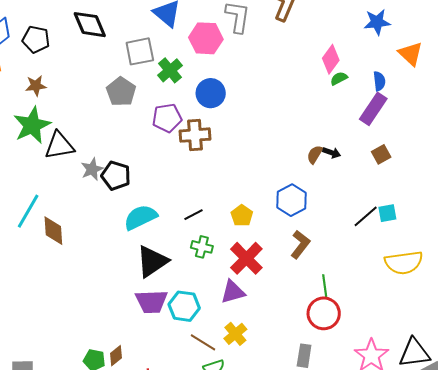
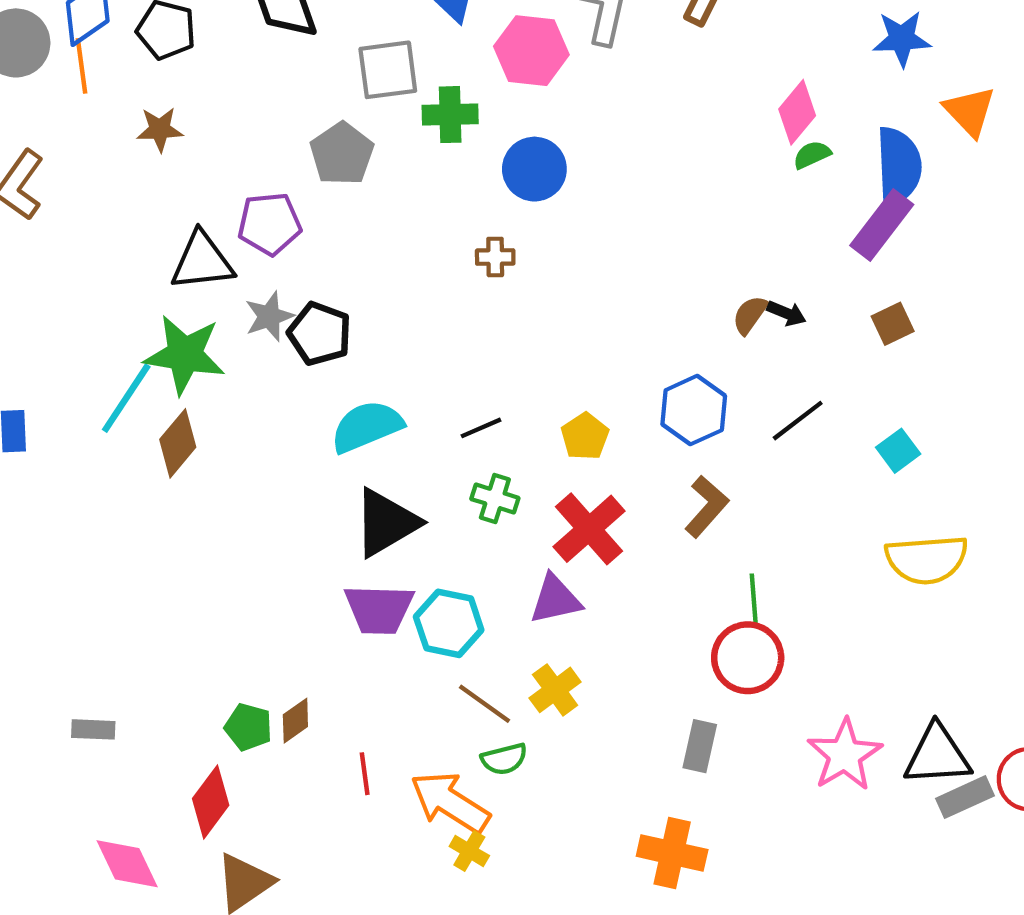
green cross: (170, 70) -> (450, 115), turned 35
blue semicircle: (379, 81) -> (899, 166), size x1.8
purple pentagon: (167, 118) -> (269, 224), moved
green star: (32, 125) -> (185, 355), moved, turned 30
brown cross: (195, 135) -> (495, 257), size x0.6
cyan square: (387, 213) -> (898, 451), turned -30
black line: (366, 216) -> (798, 421), moved
brown diamond: (53, 231) -> (178, 443), turned 40

